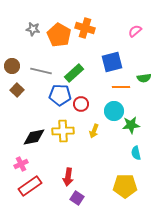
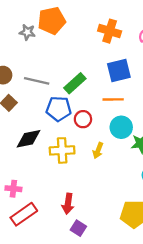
orange cross: (85, 28) -> (110, 31), moved
orange pentagon: (59, 35) -> (52, 21), moved, turned 30
orange line: (121, 87) -> (113, 99), moved
black diamond: (34, 137) -> (28, 139), moved
pink cross: (21, 164) -> (13, 189), turned 32

